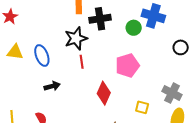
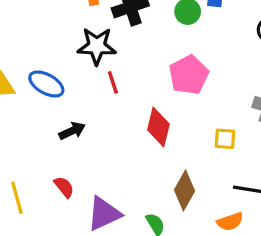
black star: (76, 38) -> (97, 46), turned 30
blue ellipse: (42, 56) -> (46, 84), turned -30

